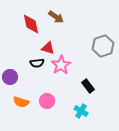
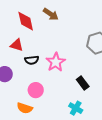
red triangle: (48, 48) -> (17, 45), moved
pink circle: (47, 101) -> (36, 90), moved
orange semicircle: (21, 102) -> (25, 108), moved

